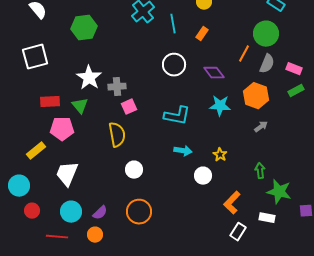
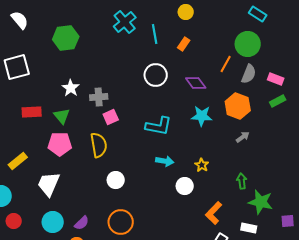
white star: (89, 78) -> (71, 88), size x0.7
pink pentagon: (62, 129) -> (60, 144), moved

